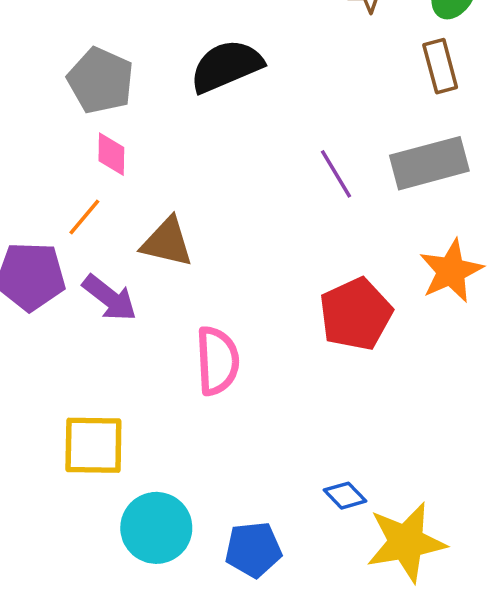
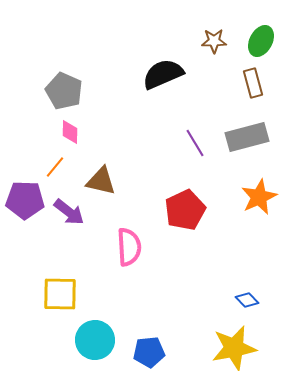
black semicircle: (226, 66) -> (163, 74), moved
red pentagon: (356, 314) -> (185, 210), moved
blue diamond: (345, 496) -> (247, 300), moved

